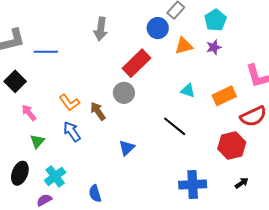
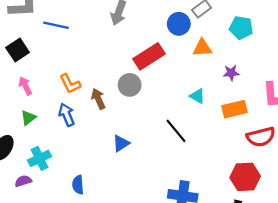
cyan pentagon: (215, 20) -> (241, 28), turned 30
purple star: (214, 47) -> (231, 73), moved
red hexagon: (232, 145) -> (245, 177), moved

